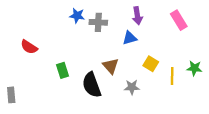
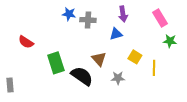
green star: (194, 68) -> (170, 41), moved
green rectangle: (63, 70) -> (56, 63), size x1.5
black semicircle: (92, 85) -> (82, 76), turned 145

